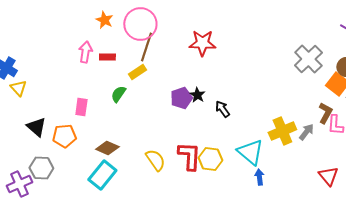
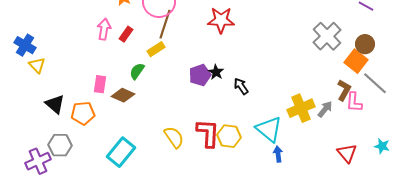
red rectangle: (107, 57) -> (126, 34), turned -56
brown diamond: (107, 148) -> (123, 95), moved

